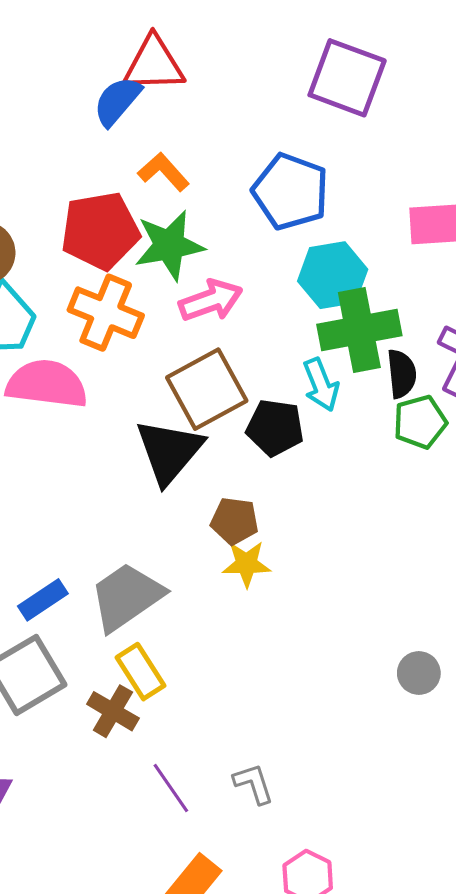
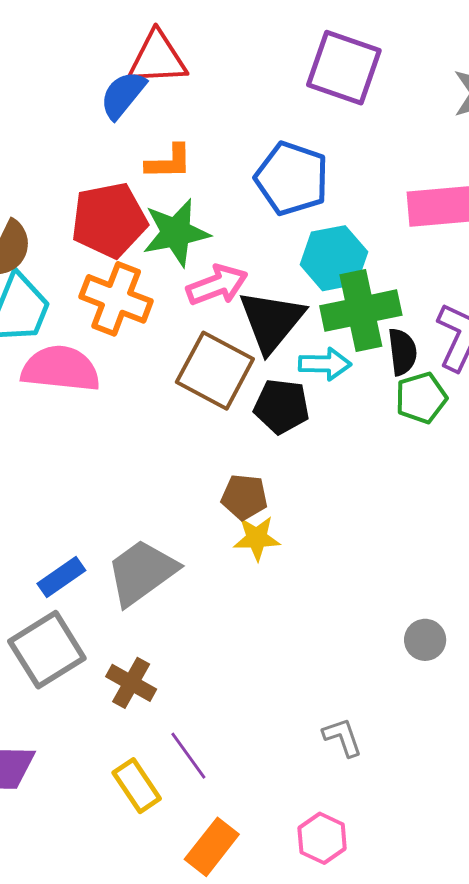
orange L-shape: (163, 172) -> (169, 162), turned 132
cyan arrow: (321, 385) -> (325, 364), turned -66
brown square: (207, 389) -> (215, 371), turned -32
black triangle: (169, 451) -> (271, 321), moved
yellow rectangle: (140, 672) -> (137, 786), moved
gray L-shape: (254, 784) -> (343, 737), moved

